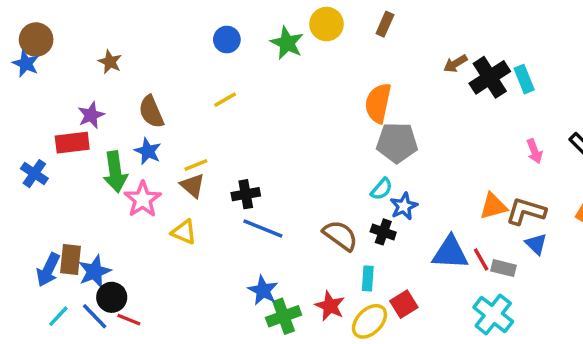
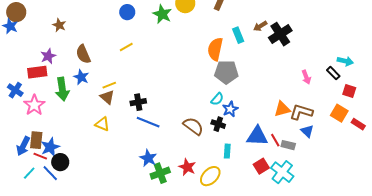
cyan rectangle: (524, 79) -> (238, 35), moved
pink star: (143, 199) -> (34, 105), moved
cyan rectangle: (368, 278) -> (227, 151), moved
red square: (404, 304) -> (261, 166), moved
red line: (129, 320) -> (40, 156), moved

